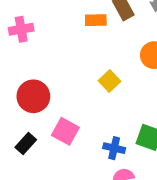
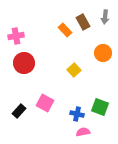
orange rectangle: (96, 20) -> (65, 30), turned 48
red circle: (33, 96) -> (24, 63), moved

